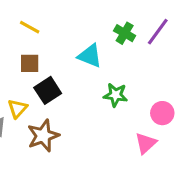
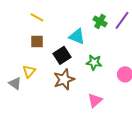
black square: (48, 90) -> (62, 55), moved
brown star: (43, 136) -> (64, 79), moved
pink triangle: (146, 143) -> (95, 100), moved

